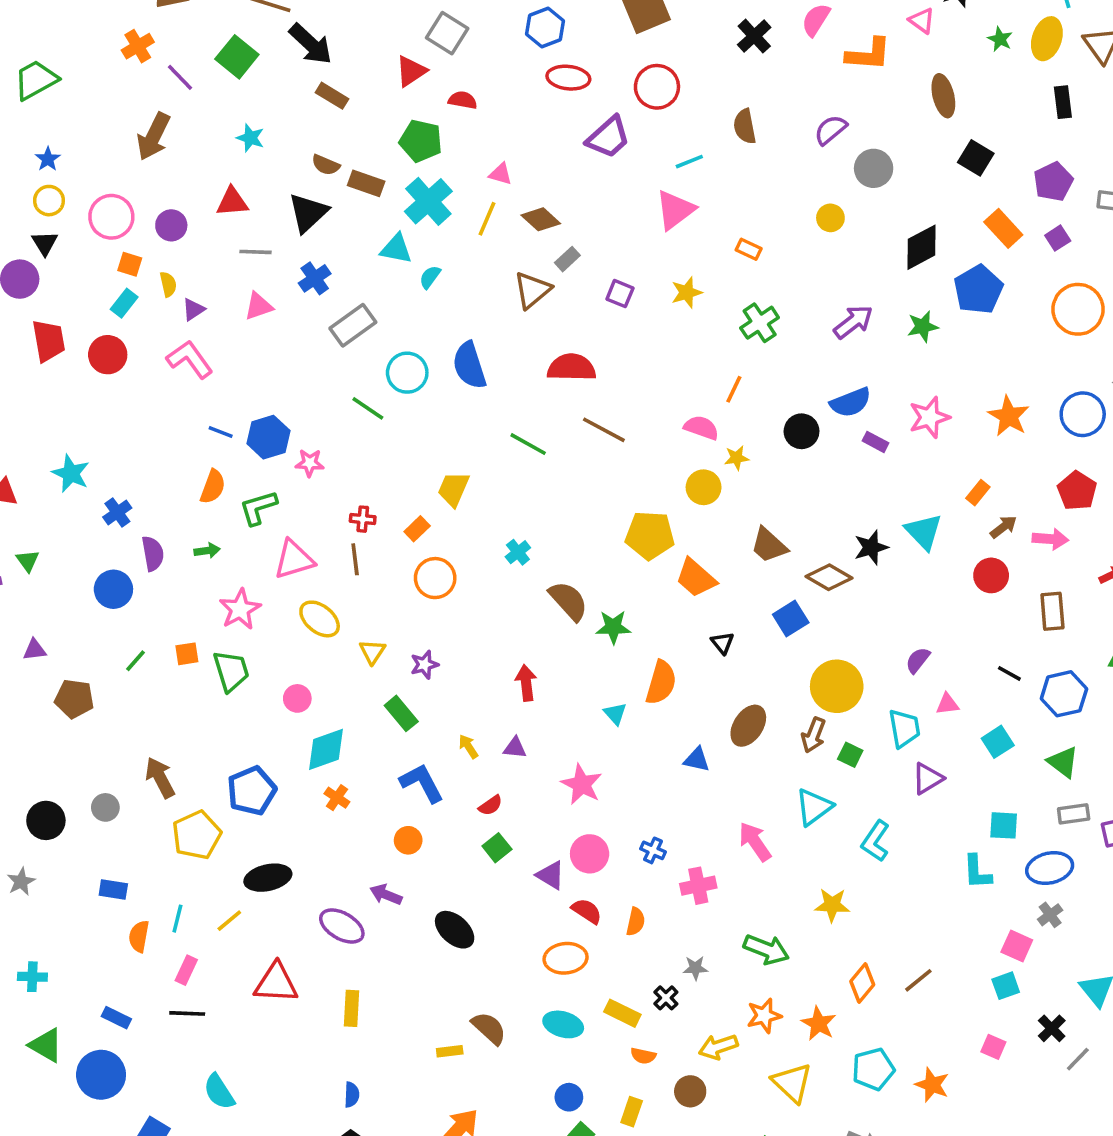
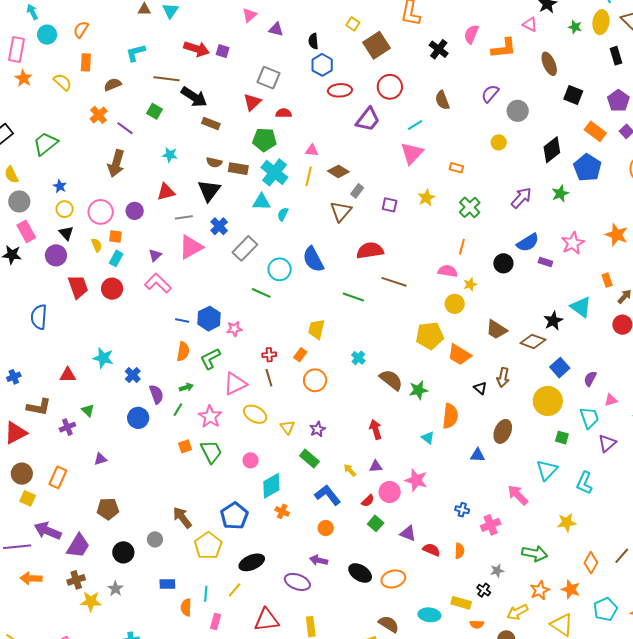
green square: (237, 57) -> (154, 111), size x0.7
yellow semicircle: (168, 284) -> (97, 245), moved
pink triangle: (259, 306) -> (191, 247), size x1.5
orange rectangle: (978, 493) -> (607, 280), turned -48
blue square: (791, 619) -> (560, 368), moved
green line: (136, 661) -> (178, 410), moved
brown pentagon: (74, 699) -> (108, 509), moved
brown arrow: (813, 735) -> (503, 377), moved
pink circle: (590, 854) -> (390, 492), moved
orange ellipse: (566, 958) -> (393, 579), moved

